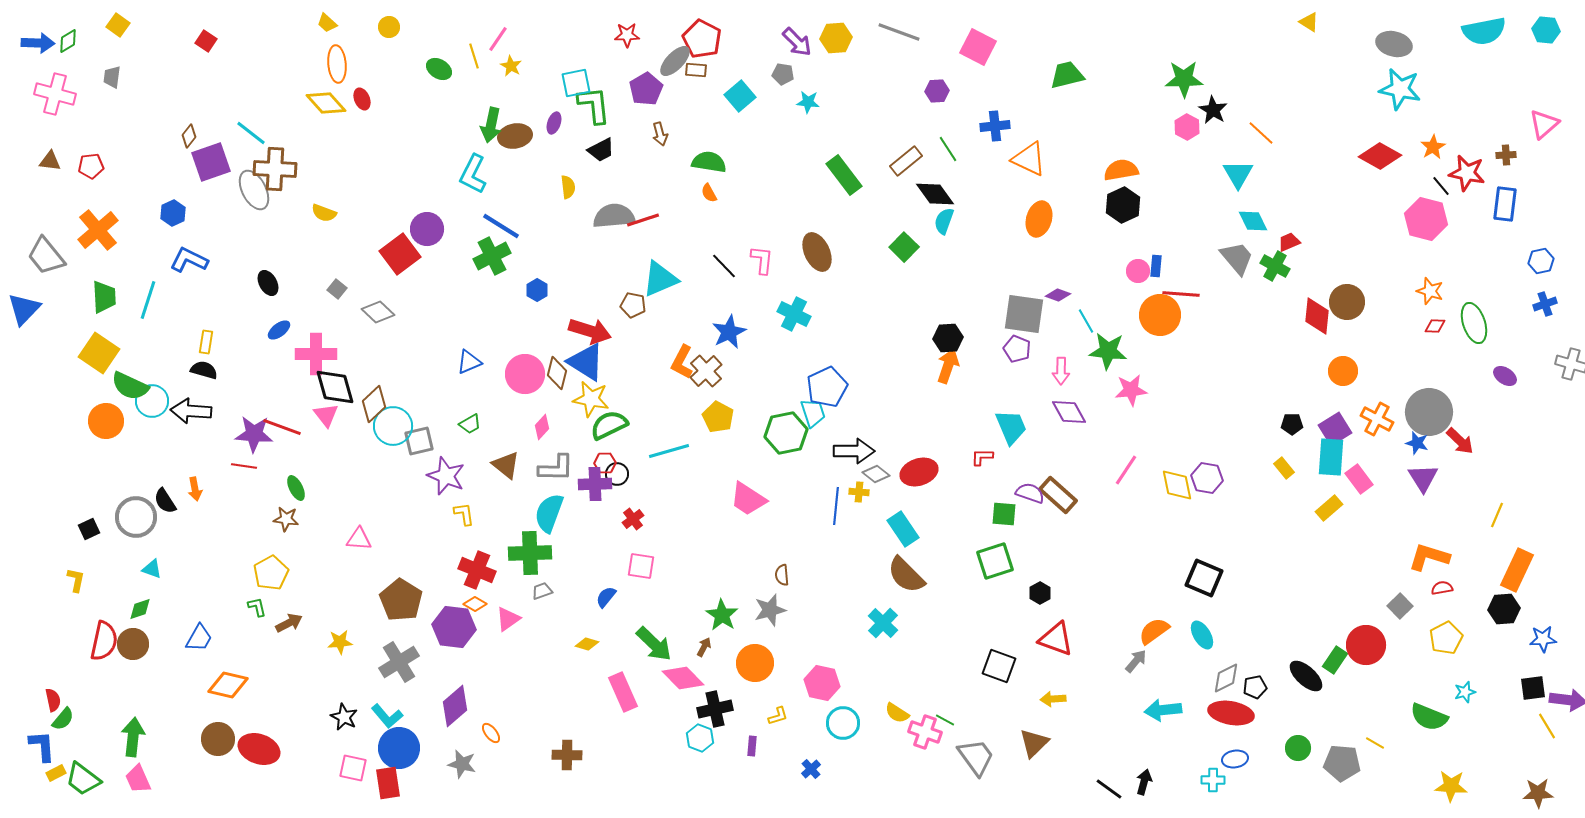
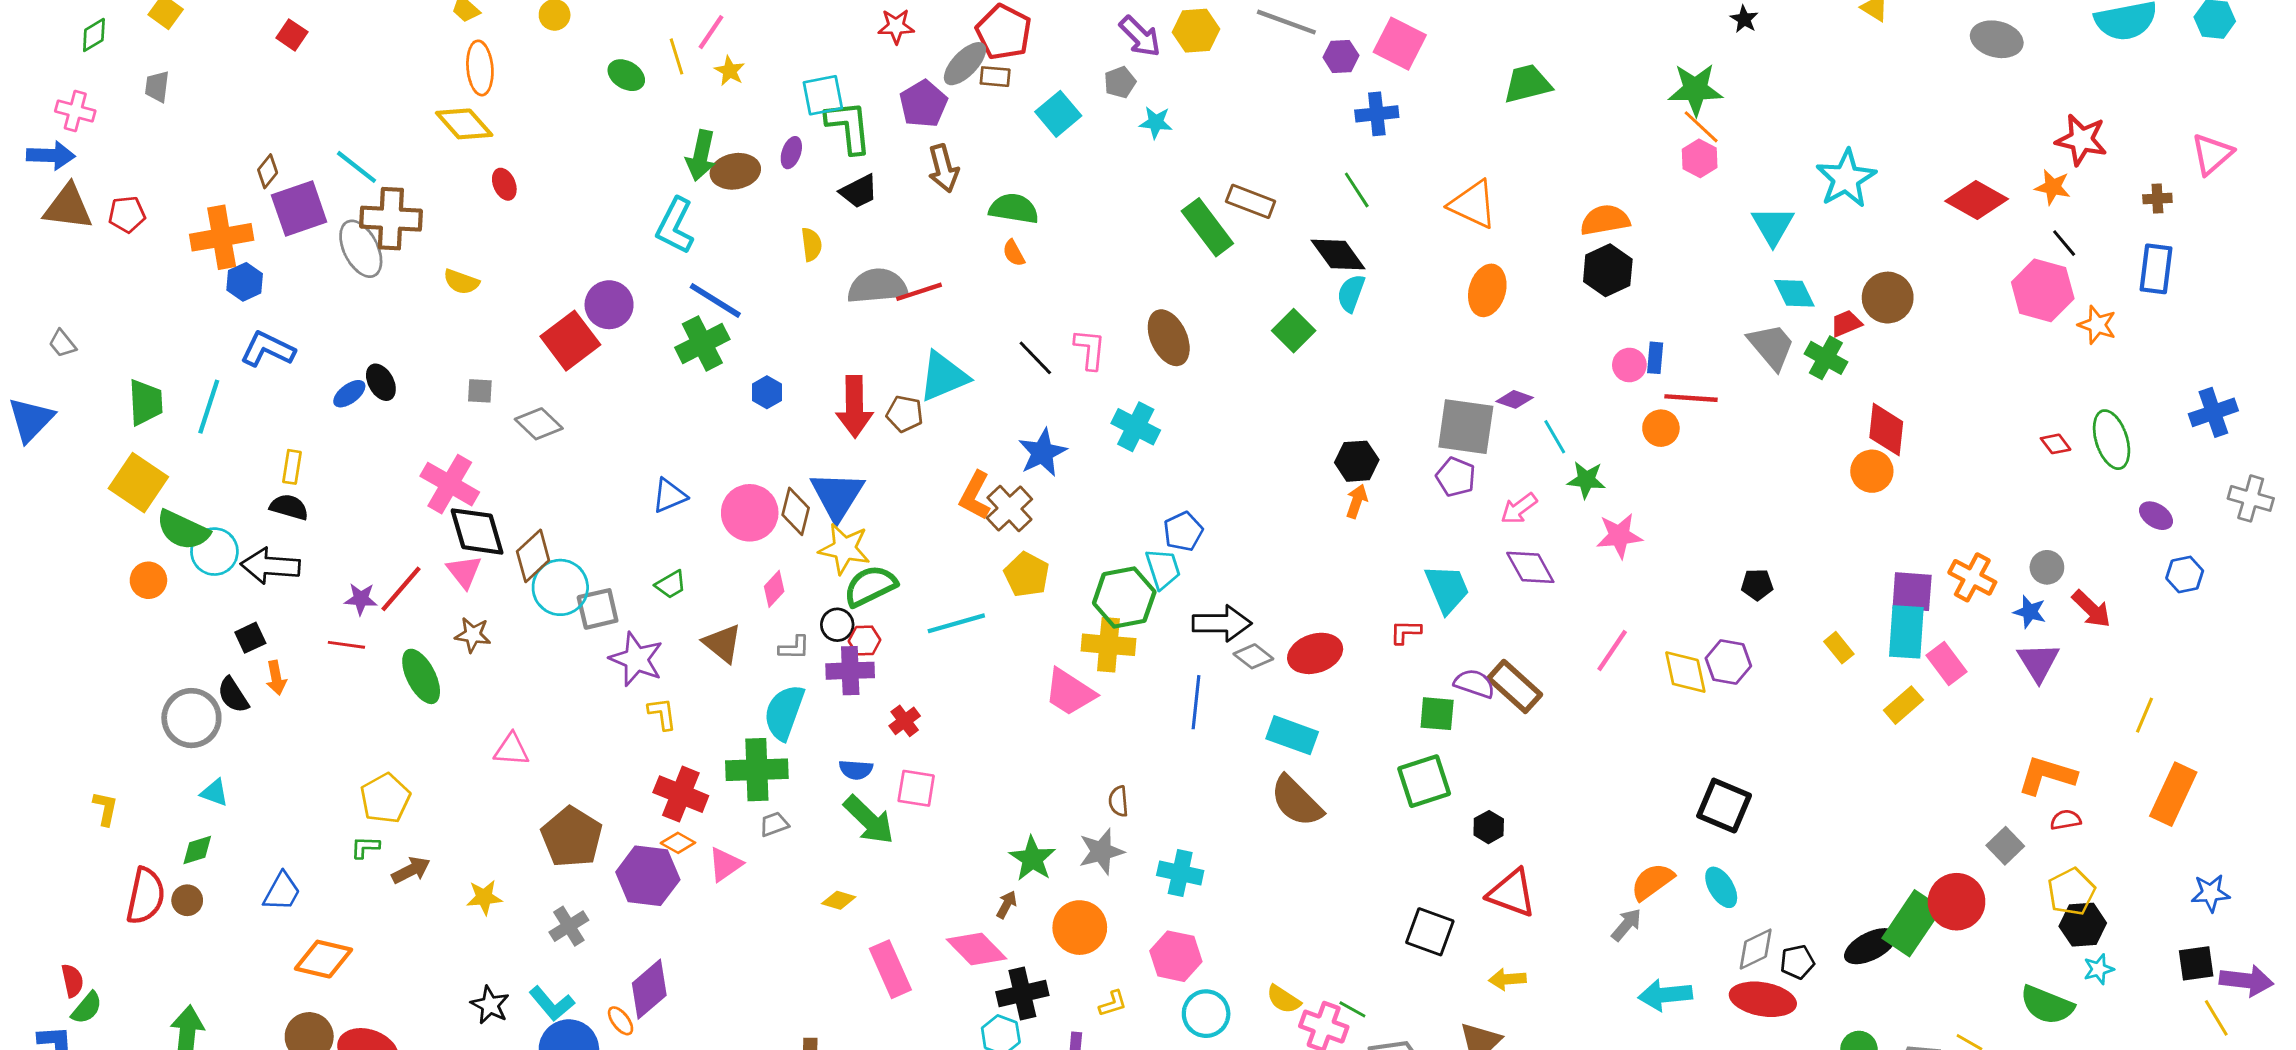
blue arrow: (38, 43) -> (51, 155), moved
gray pentagon: (783, 74) -> (1120, 82), turned -30
cyan star: (1400, 89) -> (1846, 178), moved, turned 30
purple hexagon: (937, 91) -> (1341, 56), moved
pink cross: (55, 94) -> (75, 111), size x0.7
red ellipse: (362, 99) -> (504, 184), moved
black star: (1213, 110) -> (1744, 19), moved, size x0.7
blue cross: (995, 126) -> (1377, 114), moved
orange line: (1261, 133) -> (1701, 127), moved
brown arrow: (660, 134) -> (943, 168), size x1.4
orange star: (1433, 147) -> (2053, 187), turned -30
brown triangle: (50, 161) -> (68, 207), size x1.6
brown rectangle: (906, 161) -> (1251, 201), moved, turned 60
red star: (1467, 173) -> (2081, 140), moved
orange cross: (98, 230) -> (222, 237), moved, turned 30
gray trapezoid: (46, 256) -> (62, 343), size x0.5
blue hexagon: (1541, 261) -> (2185, 575), moved
gray square: (337, 289) -> (480, 391), turned -36
orange star: (1430, 291) -> (2097, 325), moved
brown circle: (1347, 302) -> (1888, 298), moved
blue cross: (1545, 304) -> (2213, 412), size x1.4
orange circle: (1160, 315) -> (1661, 428), size x0.6
red diamond: (1435, 326) -> (2056, 444), turned 50
blue ellipse: (279, 330) -> (349, 394), moved
red arrow: (590, 331) -> (854, 407), moved, turned 72
green star: (1108, 351) -> (1586, 480), size x0.7
pink cross: (316, 354) -> (450, 484), turned 30
blue triangle: (586, 362) -> (837, 496), turned 30
orange arrow: (948, 366) -> (1357, 501), size x0.7
pink arrow: (1061, 371) -> (1519, 508), turned 52
orange circle: (1343, 371) -> (1872, 471), moved
blue pentagon: (827, 387) -> (1183, 531), size x0.7
gray circle: (1429, 412) -> (2047, 567), size x0.5
orange circle: (106, 421) -> (148, 580), size x0.7
black pentagon: (1292, 424) -> (1757, 585), moved
red line: (282, 427) -> (401, 589), turned -69
purple square: (1335, 429) -> (1912, 592), turned 36
purple star: (254, 434) -> (361, 599), size x0.6
gray L-shape: (556, 468) -> (794, 648), size x0.6
black circle: (617, 474) -> (837, 625), moved
green ellipse: (296, 488) -> (421, 676), size x1.5
yellow cross: (859, 492) -> (1108, 645), moved, size x1.8
brown star: (286, 519) -> (473, 635), moved
black square: (89, 529) -> (250, 638), moved
cyan rectangle: (903, 529) -> (1292, 735), turned -36
blue semicircle: (606, 597) -> (856, 770), moved, turned -125
green L-shape: (257, 607) -> (365, 847), turned -75
black hexagon: (1504, 609) -> (2083, 925), moved
cyan cross: (883, 623) -> (1180, 873), moved, turned -32
brown circle: (133, 644) -> (187, 900), size x0.7
green arrow: (654, 644) -> (869, 820), moved
green rectangle: (1335, 660) -> (1912, 923), size x1.6
gray cross: (399, 662) -> (569, 926), size x0.7
black ellipse: (1306, 676) -> (1870, 946), turned -69
orange ellipse: (491, 733) -> (621, 1021), moved

